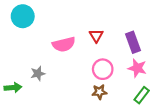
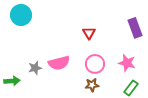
purple rectangle: (133, 42) -> (135, 28), moved
pink semicircle: (64, 44) -> (59, 63), moved

